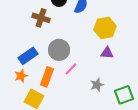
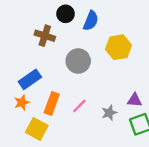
gray circle: (59, 50) -> (78, 61), moved
purple triangle: (107, 53) -> (135, 100), moved
pink line: (71, 69) -> (79, 106), moved

